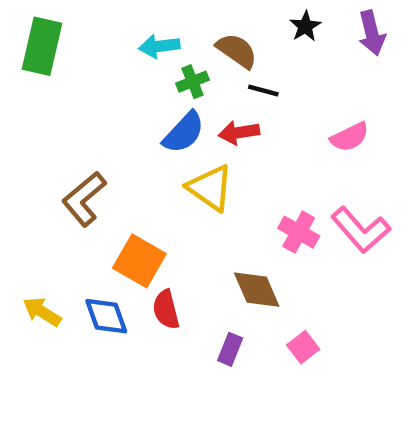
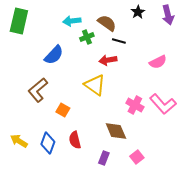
blue semicircle: (184, 133) -> (54, 55), moved
orange square: (139, 261) -> (63, 110), moved, size x0.6
blue diamond: (106, 316) -> (48, 143), turned 40

